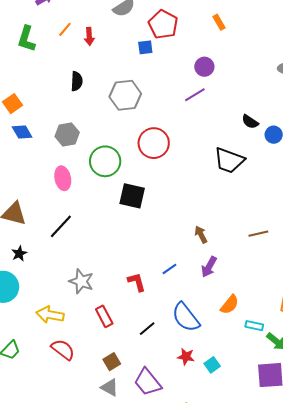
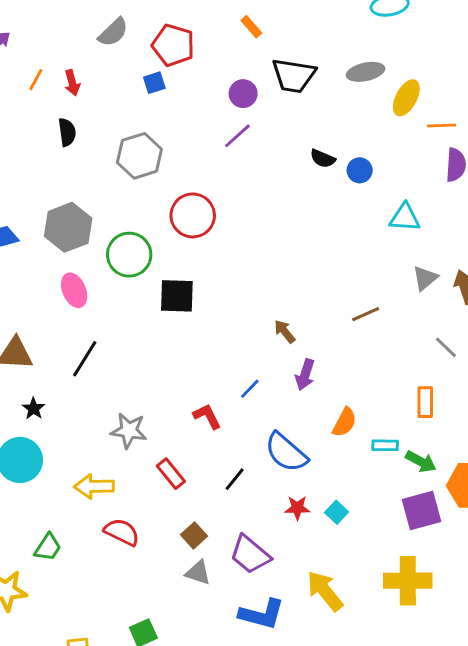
black semicircle: (77, 81) -> (67, 132), moved
gray hexagon: (67, 134) -> (68, 227), size x1.4
black trapezoid: (229, 160) -> (294, 76), moved

